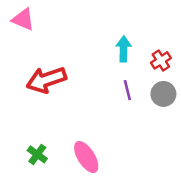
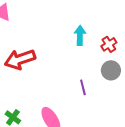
purple line: (127, 90) -> (83, 87), moved

